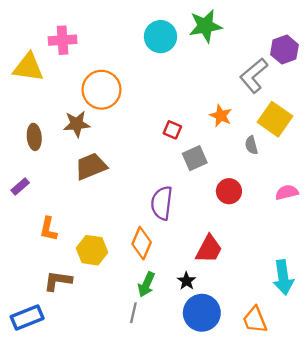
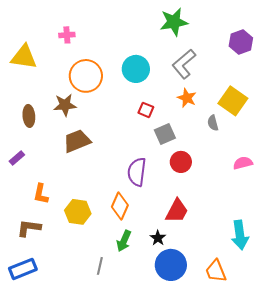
cyan circle: (161, 37) -> (136, 69), moved
pink cross: (63, 40) -> (67, 35), moved, size x0.7
gray L-shape: (254, 76) -> (184, 64), moved
red circle: (229, 191) -> (181, 162), moved
brown L-shape: (58, 281) -> (29, 228), moved
gray line: (133, 313) -> (100, 266), moved

